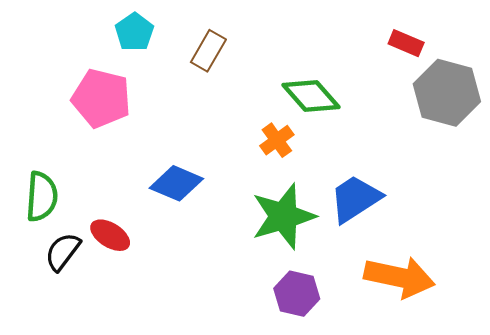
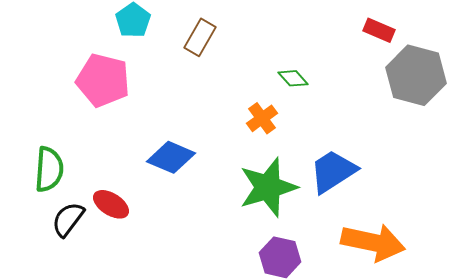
green diamond: (311, 96) -> (293, 78), size x0.6

